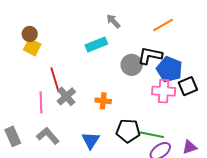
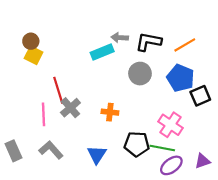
gray arrow: (113, 21) -> (120, 38), moved, turned -42
orange line: (163, 25) -> (185, 45), moved
black L-shape: (150, 56) -> (148, 42), moved
pink cross: (164, 91) -> (170, 125), moved, turned 30

